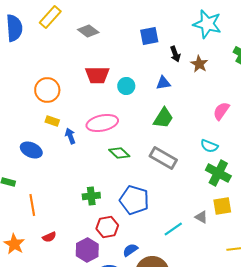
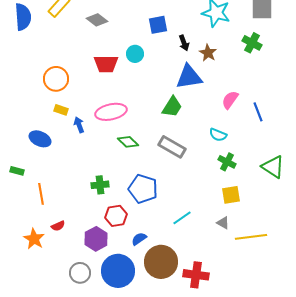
blue triangle: (163, 83) -> (189, 77), moved, size x1.8
cyan circle: (126, 86) -> (135, 54), moved
green cross: (218, 173) -> (227, 162), size x0.7
gray triangle: (201, 217) -> (223, 223), moved
orange star: (14, 244) -> (34, 239), moved

